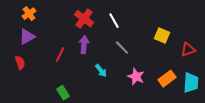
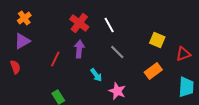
pink star: (136, 77) -> (117, 91), moved
orange rectangle: (167, 79) -> (153, 71), moved

